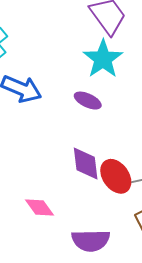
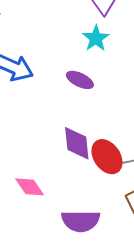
cyan star: (103, 59) -> (96, 38), size x0.7

